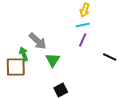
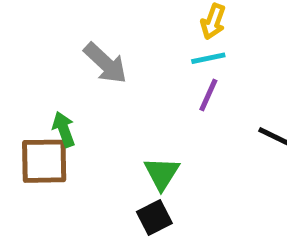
gray arrow: (38, 41) -> (105, 63), moved
green triangle: (53, 60) -> (162, 173), moved

